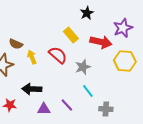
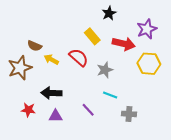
yellow arrow: (32, 57) -> (51, 59), turned -40
cyan line: (88, 91) -> (110, 95), turned -32
purple triangle: (44, 109) -> (56, 116), moved

